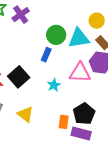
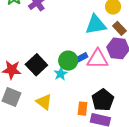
green circle: (56, 35) -> (68, 61), moved
blue rectangle: (46, 55) -> (81, 58), moved, turned 40
cyan star: (54, 85) -> (61, 74), moved

